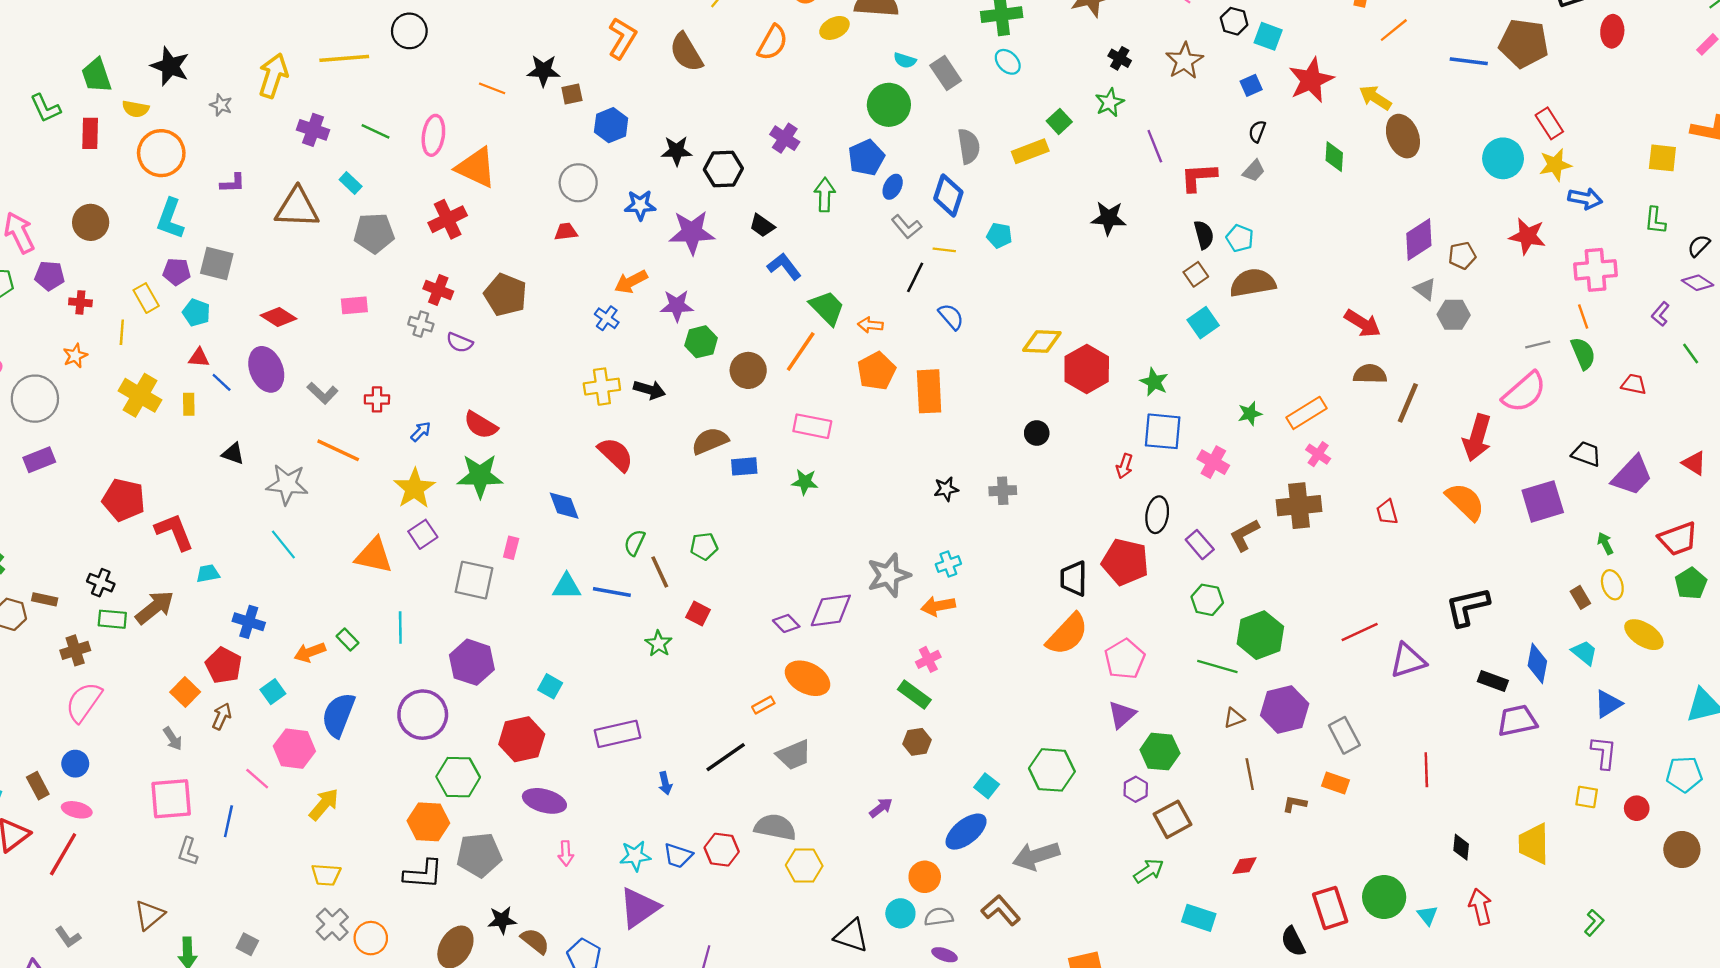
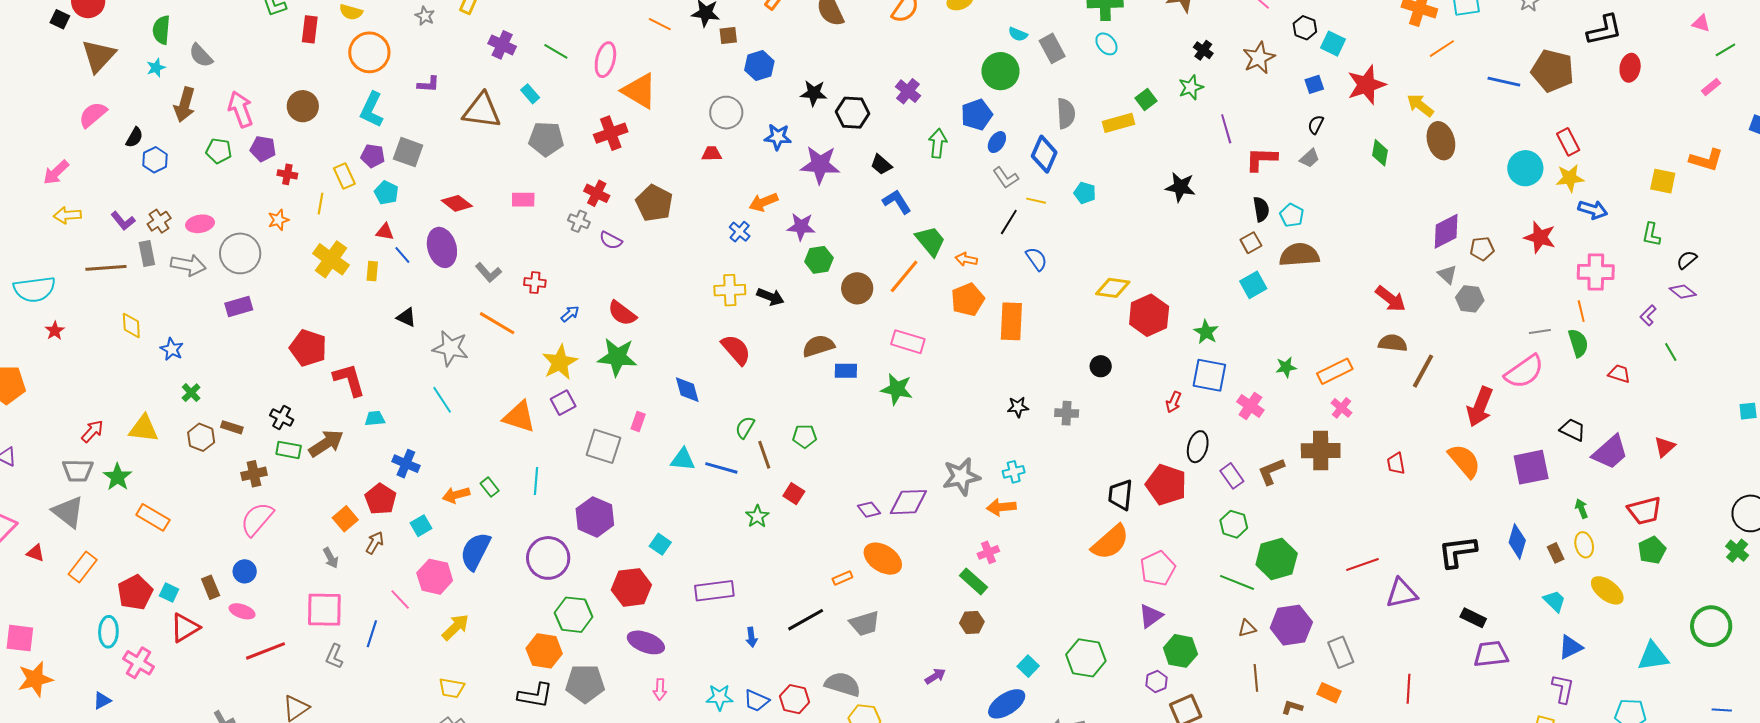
red triangle: (1694, 463) -> (1665, 447), turned 40
green star: (805, 482) -> (897, 389), size x1.4
blue diamond: (1537, 663) -> (1517, 541), moved
red line: (63, 854) -> (266, 651), moved, turned 33

